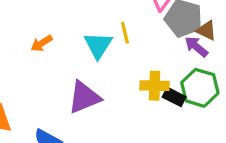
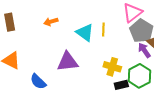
cyan triangle: (98, 45) -> (85, 32), turned -42
black rectangle: (174, 97) -> (121, 85), moved, turned -56

